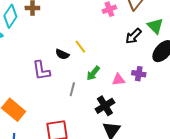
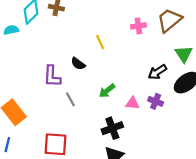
black arrow: (133, 36) -> (157, 72), moved
yellow line: (80, 47) -> (100, 42), moved
gray line: (72, 89) -> (70, 99), moved, turned -56

